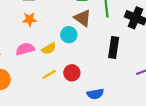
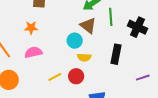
orange star: (30, 19) -> (31, 28), moved
yellow semicircle: (49, 49) -> (84, 57), moved, turned 32

